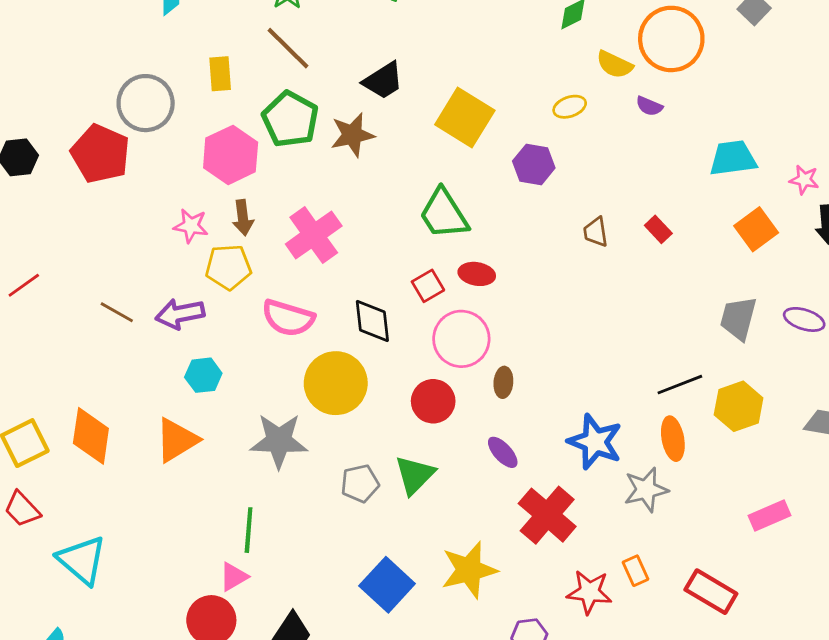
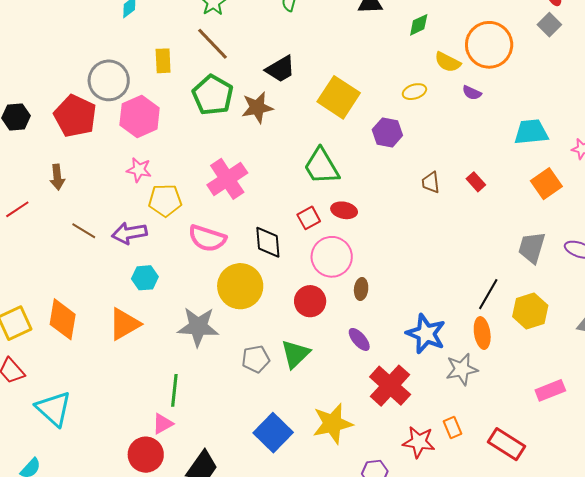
pink hexagon: (231, 155) -> (140, 116), moved
brown arrow: (243, 218) -> (57, 177), moved
black line: (680, 385) -> (488, 294), turned -40

